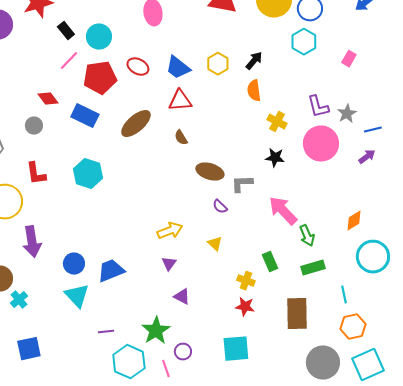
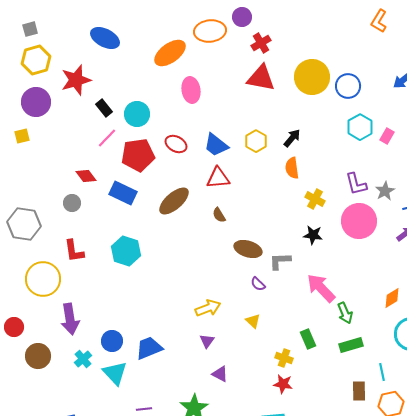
cyan hexagon: (304, 42) -> (360, 127), moved
cyan cross: (19, 300) -> (83, 359), moved
brown rectangle: (297, 314) -> (359, 391), moved, size x0.6

